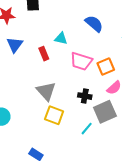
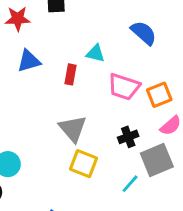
blue triangle: (15, 45) -> (29, 61), turned 36
red rectangle: (44, 54) -> (70, 74), turned 32
black cross: (85, 96) -> (128, 137), turned -32

